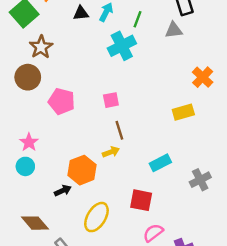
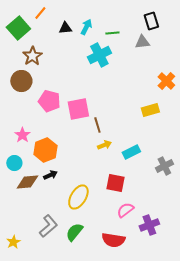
green line: (138, 19) -> (112, 33), turned 64
pink square: (111, 100) -> (78, 109), moved, size x1.6
yellow arrow: (111, 152) -> (104, 145), moved
cyan circle: (25, 166) -> (14, 163), moved
orange hexagon: (82, 170) -> (45, 150), moved
brown diamond: (35, 223) -> (27, 182), moved, turned -55

